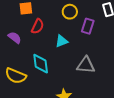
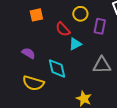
red semicircle: (38, 26) -> (63, 29), moved, turned 119
purple semicircle: (15, 38) -> (28, 53), moved

